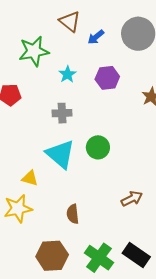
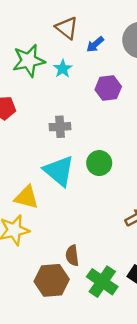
cyan star: (67, 74) -> (63, 69), moved
yellow triangle: (30, 178) -> (27, 197), size x1.4
brown semicircle: (73, 214) -> (72, 255), moved

